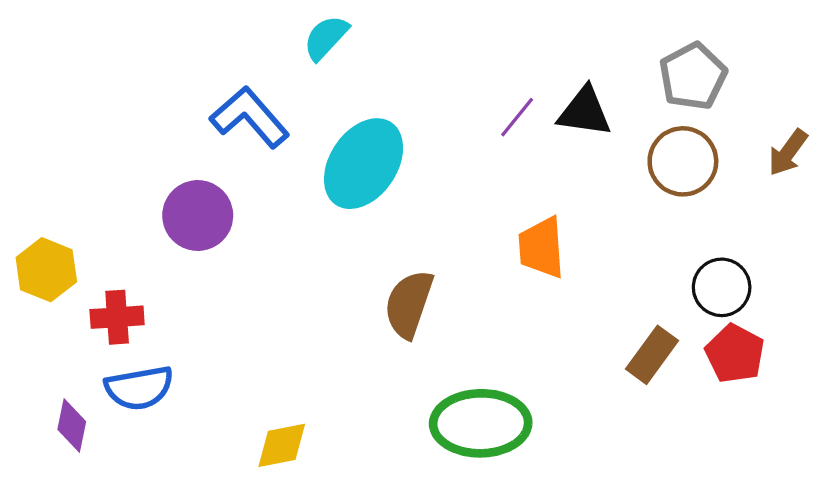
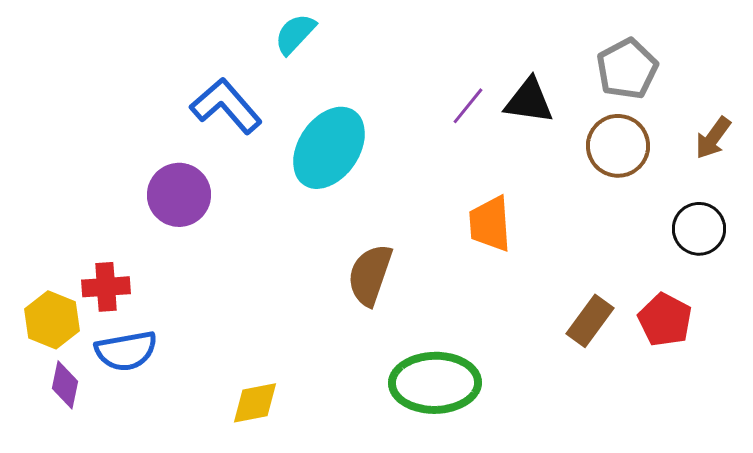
yellow hexagon: (46, 270) -> (52, 320), moved
black circle: (722, 287) -> (699, 229), moved

